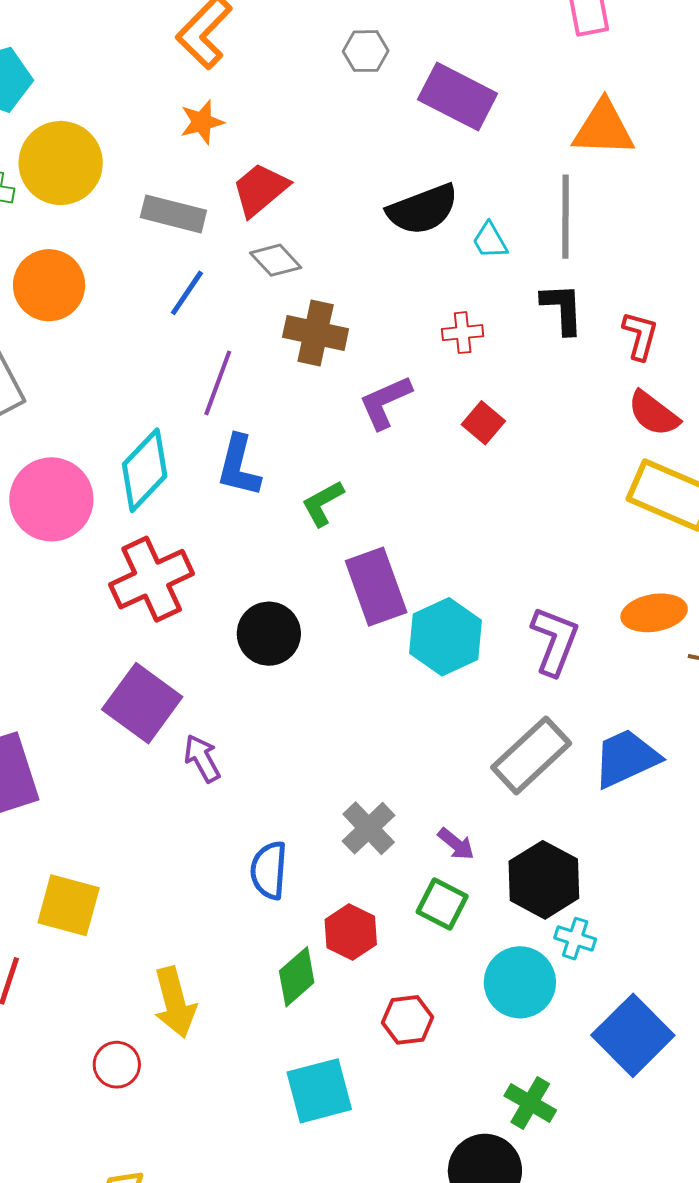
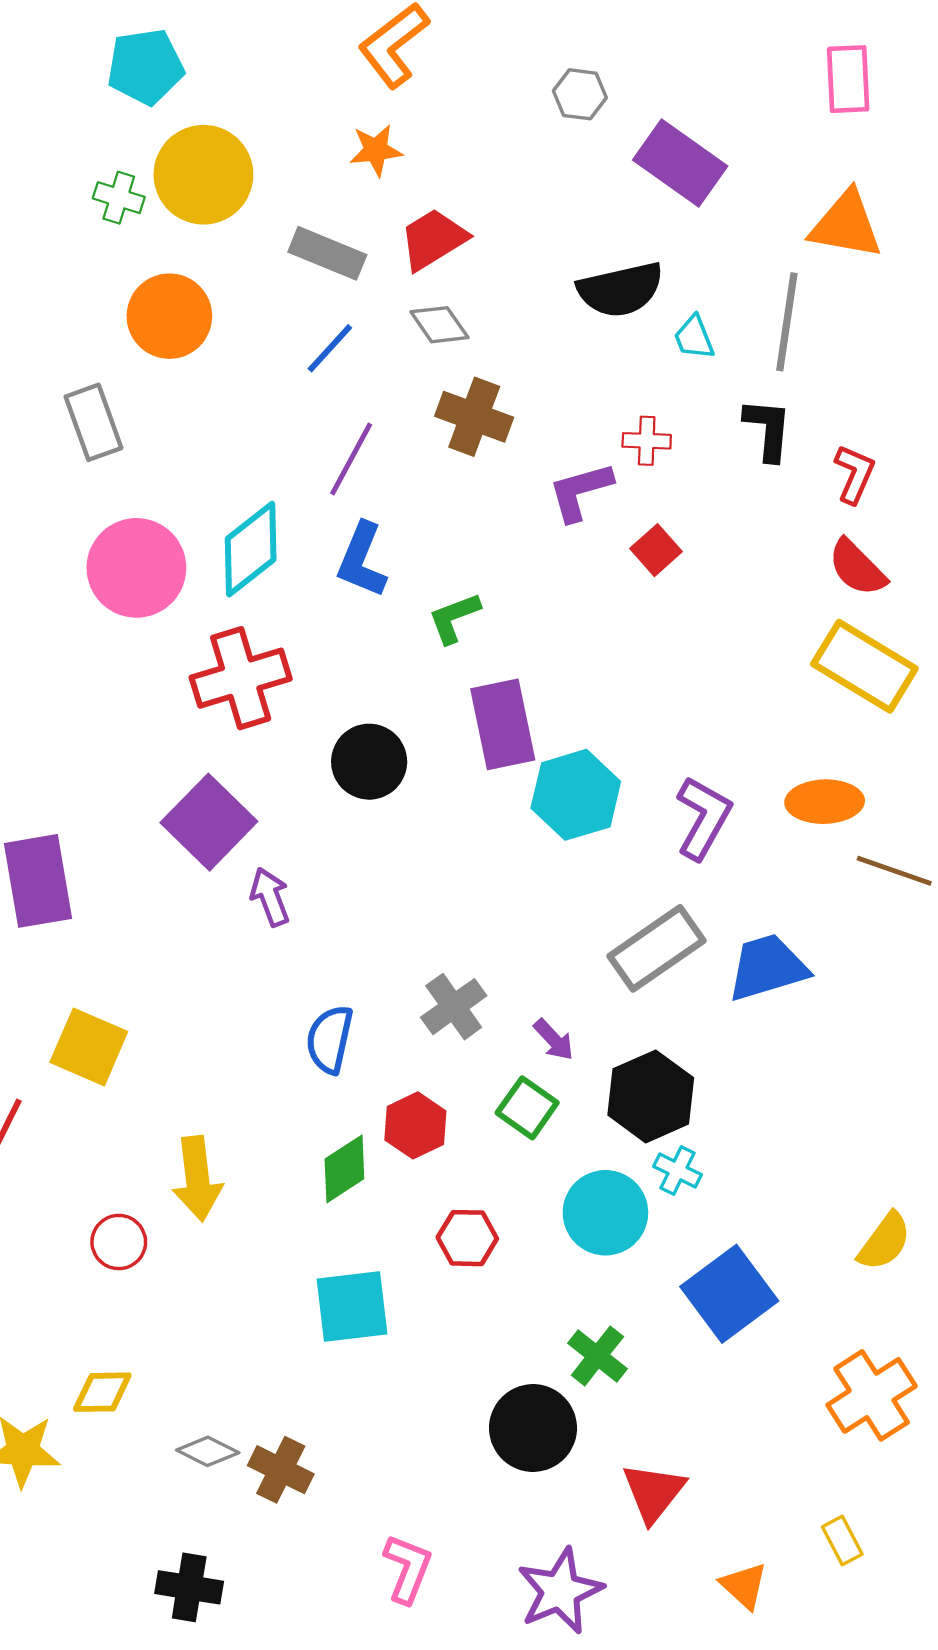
purple L-shape: (385, 402) -> (580, 491), moved

